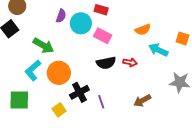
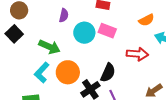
cyan circle: (81, 23) -> (84, 33), moved
red arrow: (130, 62) -> (137, 54), size x1.5
black semicircle: (106, 63) -> (108, 73), moved, turned -48

